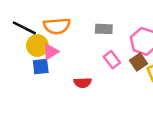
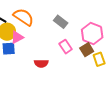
orange semicircle: (57, 26) -> (23, 17), turned -145
gray rectangle: (104, 29) -> (61, 22), turned 32

